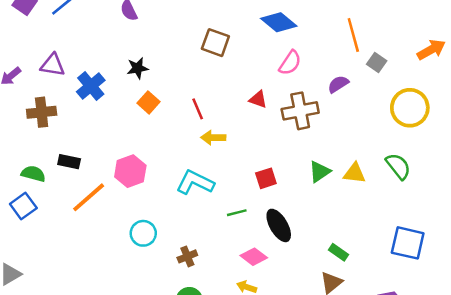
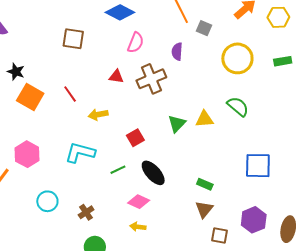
black star: (137, 68) -> (16, 72), turned -30
purple semicircle: (338, 84) -> (177, 52), turned -42
orange square: (148, 102) -> (30, 97), size x1.5
yellow arrow: (213, 138) -> (98, 115), moved

